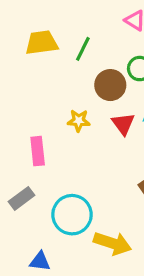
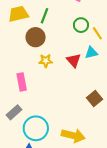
brown circle: (110, 85) -> (36, 37), moved
cyan circle: (72, 215) -> (36, 128), moved

